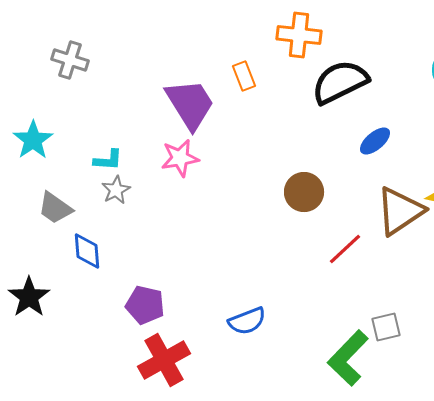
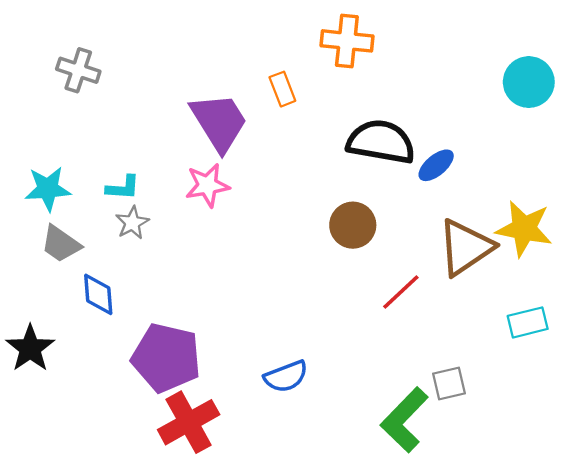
black semicircle: (340, 82) -> (381, 142), moved, turned 36
cyan star: (33, 140) -> (48, 189), moved, turned 30
purple pentagon: (145, 305) -> (166, 358), size x1.5

